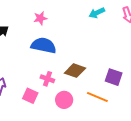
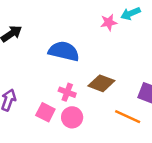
pink star: (40, 18) -> (109, 22), moved
pink circle: (64, 100) -> (72, 117), moved

